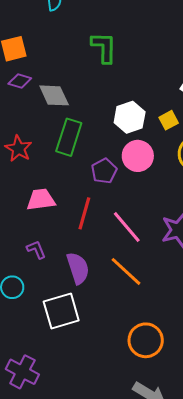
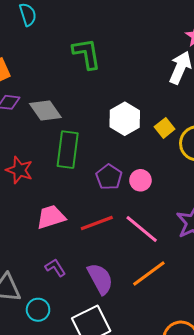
yellow square: (169, 120) -> (165, 128), moved
pink circle: (138, 156) -> (140, 180), moved, size x0.7
red line: (84, 213) -> (97, 223), turned 64
orange line: (126, 271) -> (149, 274), turned -69

